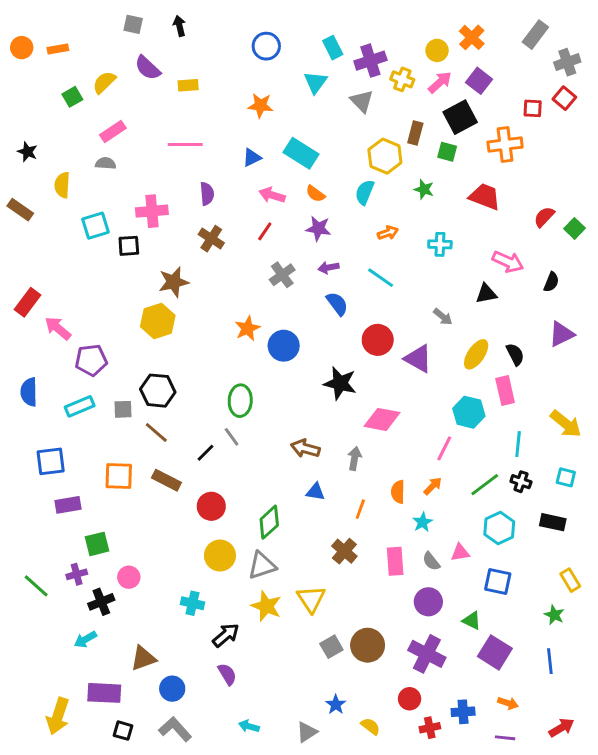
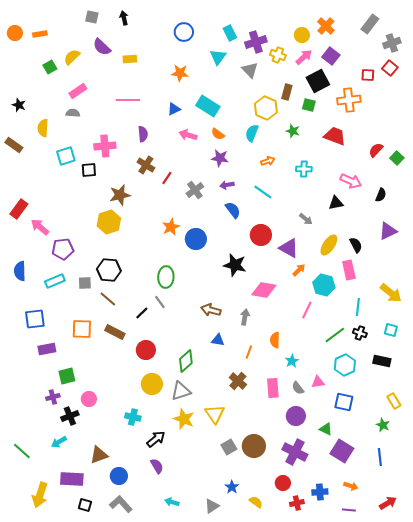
red line: (265, 231) -> (167, 178), moved
orange arrow: (433, 486) -> (299, 270), moved
green line: (36, 586) -> (22, 451), moved

